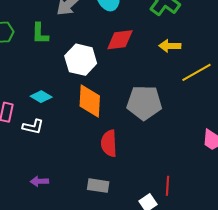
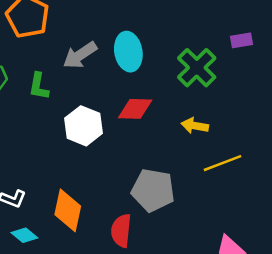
cyan diamond: (41, 97) -> (24, 235), moved
orange diamond: (90, 101) -> (68, 210), moved
red semicircle: (109, 143) -> (121, 231), moved

